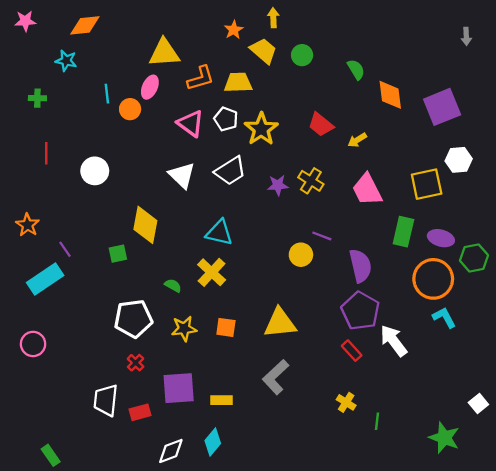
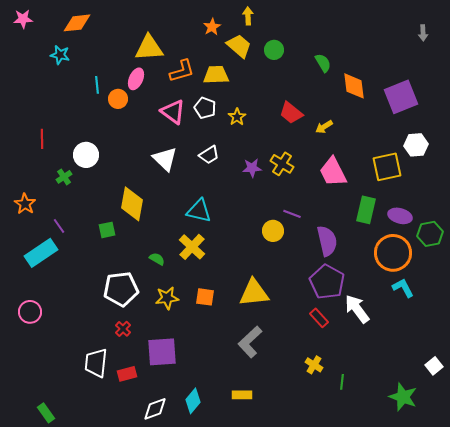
green cross: (37, 98) -> (64, 177), moved, turned -35
yellow star: (261, 129) -> (237, 117), size x0.6
white trapezoid: (230, 171) -> (209, 155), size x0.7
yellow rectangle: (222, 400) -> (242, 395), moved

